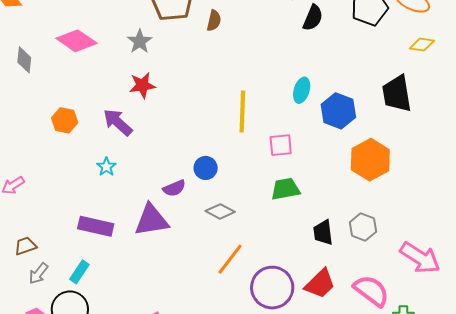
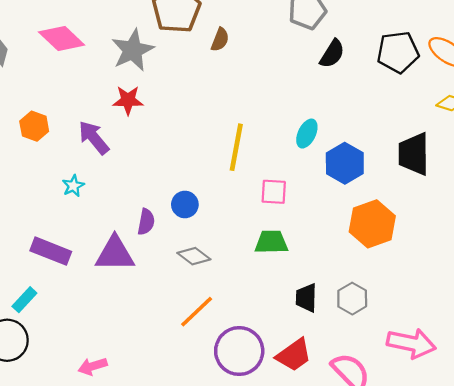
gray star: (140, 41) -> (133, 50), size x1.5
purple semicircle: (174, 188) -> (146, 222), turned -65
pink arrow: (420, 258) -> (411, 343), turned -30

